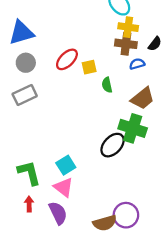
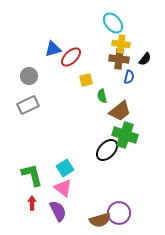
blue triangle: (21, 33) -> (53, 49), moved, size x0.7
red ellipse: (67, 59) -> (71, 57), moved
blue semicircle: (137, 64) -> (129, 77), turned 120
brown trapezoid: (143, 98) -> (120, 111), moved

